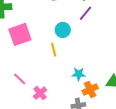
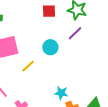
yellow line: (54, 50) -> (28, 66), moved, turned 56

